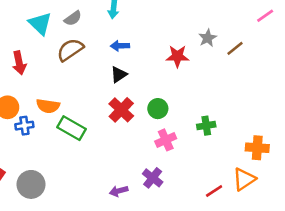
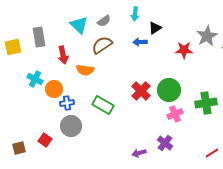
gray star: (208, 38) -> (207, 36), size x1.5
black triangle: (119, 75) -> (155, 28), moved
orange semicircle: (48, 106) -> (85, 70), moved
green circle: (158, 109) -> (169, 90), size x1.5
green cross: (206, 126) -> (206, 103), size x1.5
gray circle: (31, 184) -> (71, 126), moved

